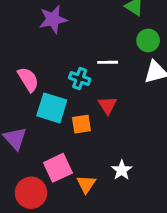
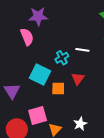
purple star: (53, 19) -> (38, 16), moved
pink semicircle: (28, 79) -> (27, 37), moved
cyan cross: (80, 79) -> (62, 58), turned 32

